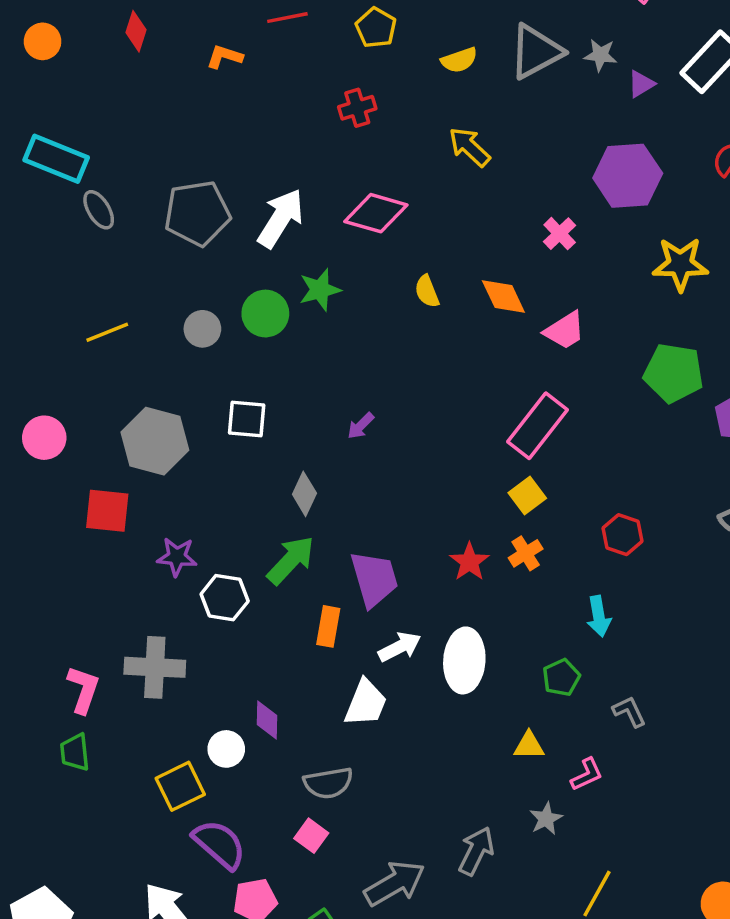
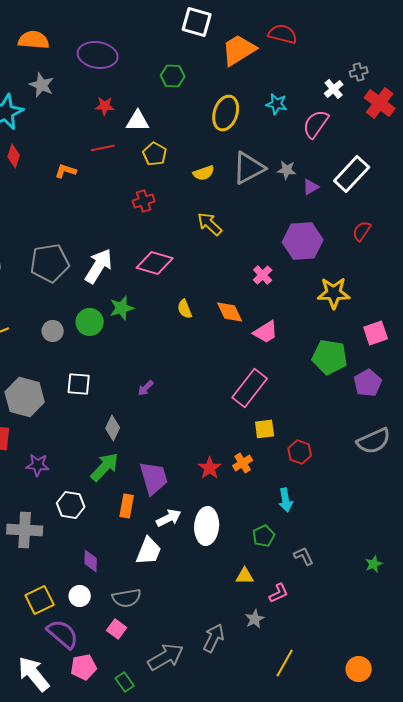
yellow square: (527, 496) -> (265, 429), moved, turned 30
white hexagon: (225, 598) -> (71, 505), moved
white circle: (226, 749) -> (80, 596), moved

